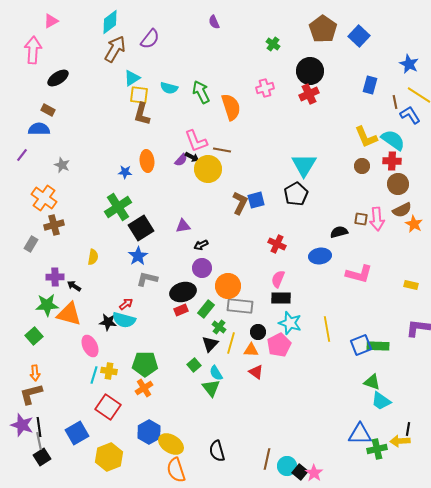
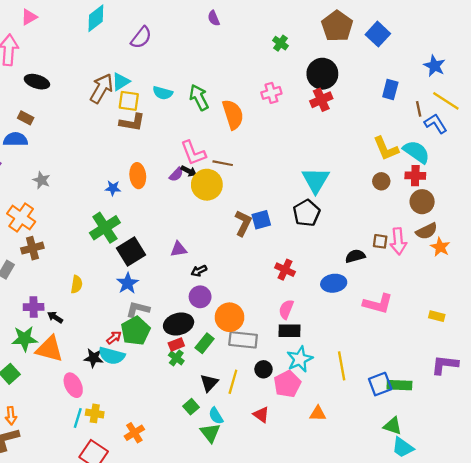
brown arrow: (115, 49) -> (102, 88), moved
black ellipse: (58, 78) -> (37, 82), turned 50
brown L-shape: (142, 114) -> (132, 122), turned -95
cyan star: (290, 323) -> (300, 359), turned 30
green cross: (219, 327) -> (176, 358), moved
orange triangle: (251, 350) -> (318, 413), moved
green pentagon: (145, 364) -> (136, 331), moved, turned -30

